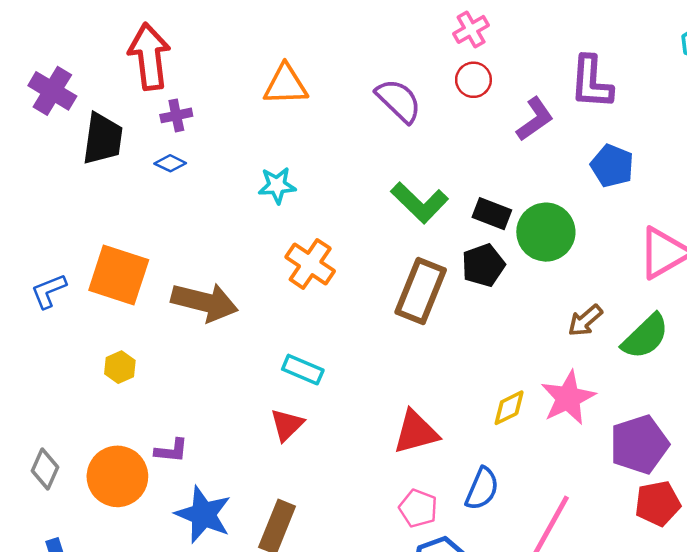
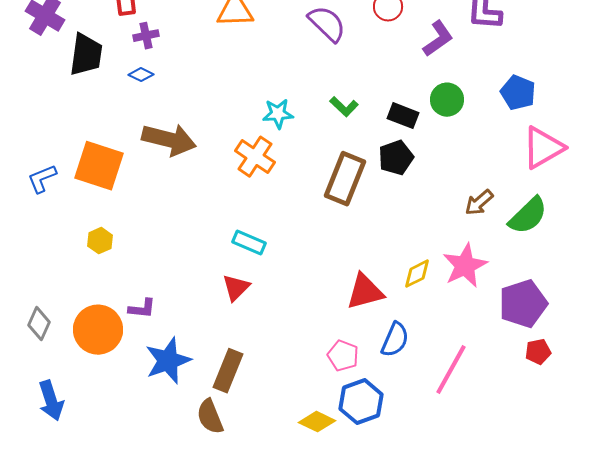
blue pentagon: (612, 166) -> (518, 93), moved
cyan star: (277, 185) -> (278, 114), moved
green L-shape: (419, 203) -> (344, 107), size x0.6
green circle: (546, 232) -> (447, 100), moved, size x0.7
brown arrow: (205, 302) -> (169, 140), moved
red triangle: (416, 432) -> (365, 292), moved
red pentagon: (658, 503) -> (538, 352), size x0.7
blue star: (203, 514) -> (168, 361), turned 30

